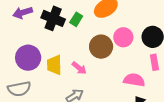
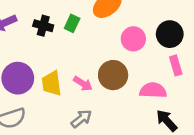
black cross: (53, 18) -> (43, 26), size x0.7
brown circle: (101, 47) -> (113, 75), moved

